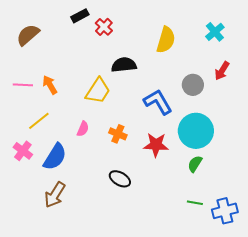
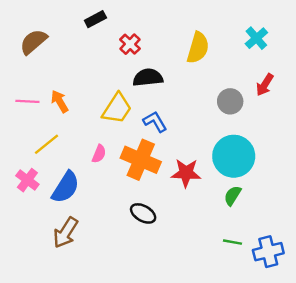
red cross: (104, 27) -> (130, 44), moved
blue L-shape: (158, 102) -> (155, 122), moved, size x0.7
orange cross: (118, 134) -> (141, 160), size x1.8

